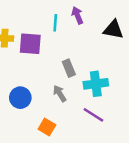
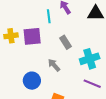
gray rectangle: (69, 68) -> (65, 42), moved
gray arrow: (60, 93) -> (54, 65), moved

